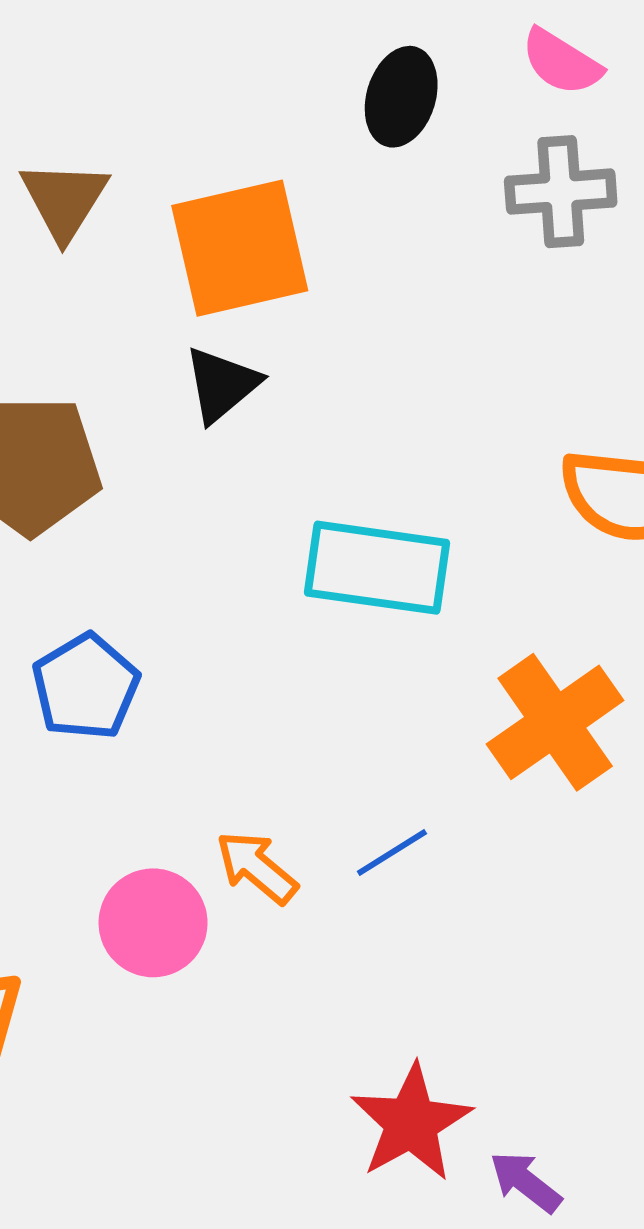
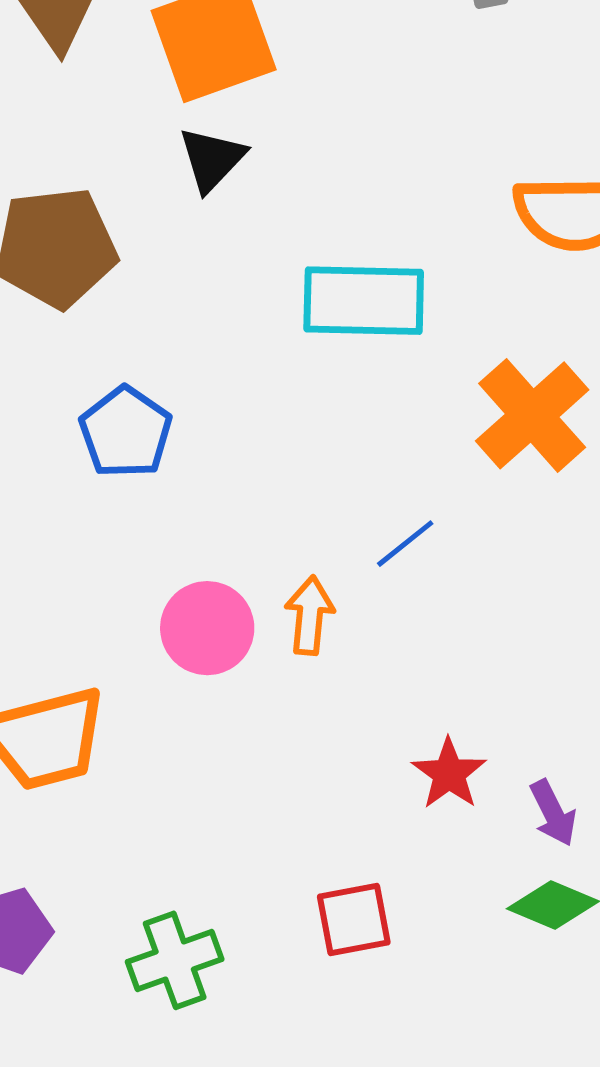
orange arrow: (257, 867) -> (310, 615), moved, turned 62
red star: (411, 1123) -> (449, 774), size x0.7
purple arrow: (526, 1182) -> (553, 813), turned -148

